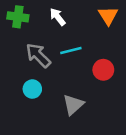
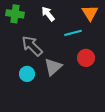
cyan line: (71, 51) -> (73, 33), moved
gray triangle: (73, 105) -> (53, 67), moved

